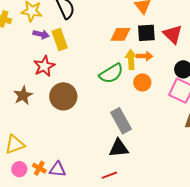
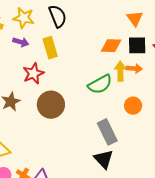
purple arrow: (41, 34) -> (21, 42), moved
orange circle: (142, 82) -> (133, 106), moved
black triangle: (119, 148) -> (104, 159), turned 50

